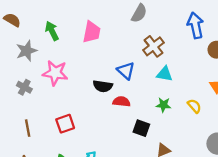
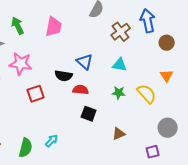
brown cross: (153, 46) -> (121, 32), moved
yellow semicircle: (194, 106) -> (147, 94), size x1.5
red square: (65, 124) -> (36, 94), moved
black square: (141, 128) -> (89, 114), moved

